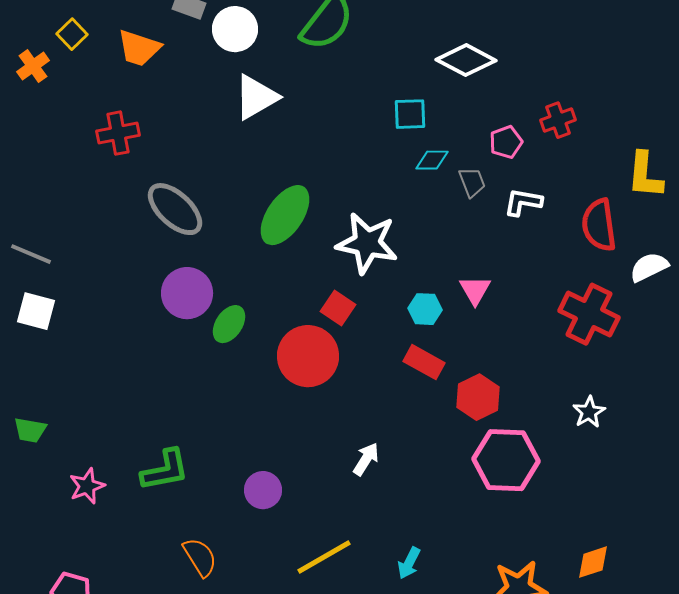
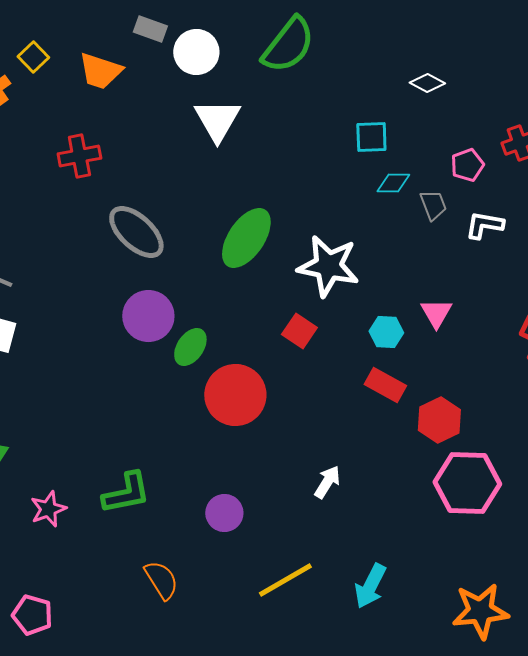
white diamond: (466, 60) -> (427, 83), size x0.6
white triangle: (256, 97) -> (217, 120), turned -30
red circle: (308, 356) -> (235, 395), moved
cyan arrow: (409, 563) -> (370, 586), size x1.4

